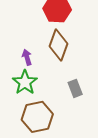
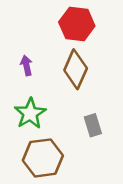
purple arrow: (27, 57) -> (26, 65), moved

